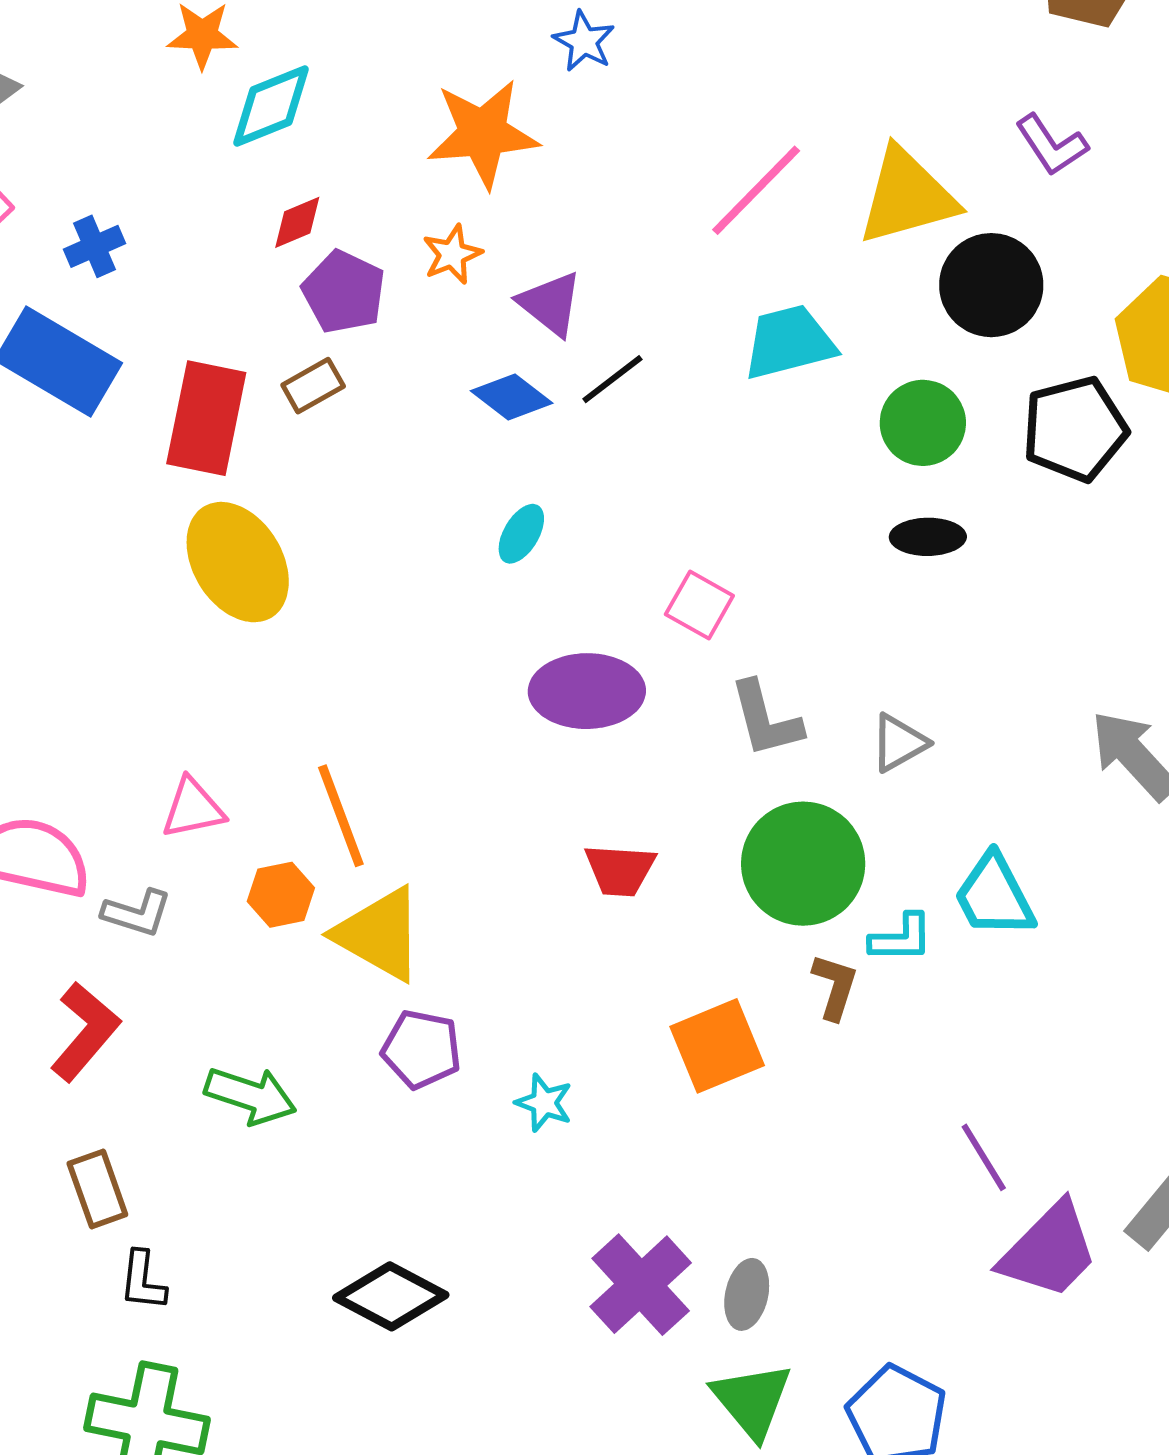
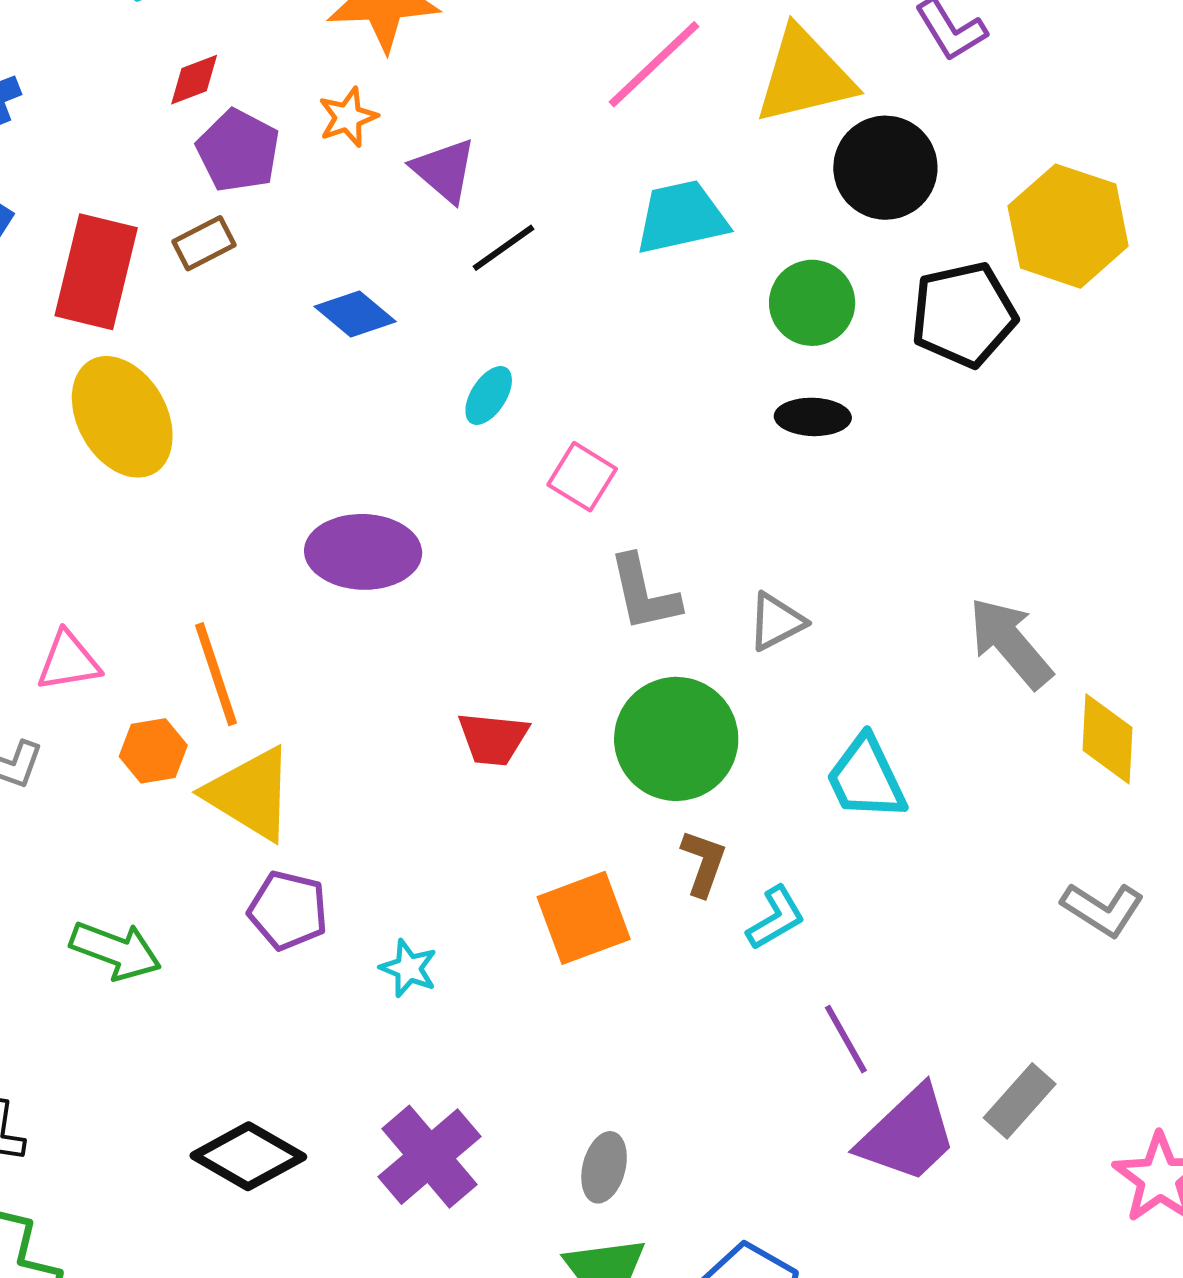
blue diamond: (512, 397) -> (355, 314), moved
cyan ellipse: (521, 534) -> (489, 395), moved
purple ellipse: (587, 691) -> (363, 552), moved
cyan L-shape: (901, 938) -> (776, 918), moved, turned -32
purple cross: (641, 1285) -> (429, 1157), moved

